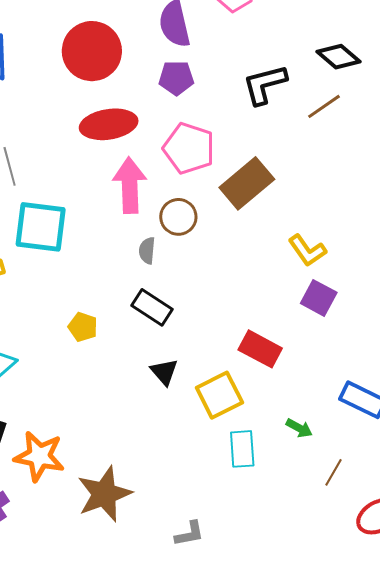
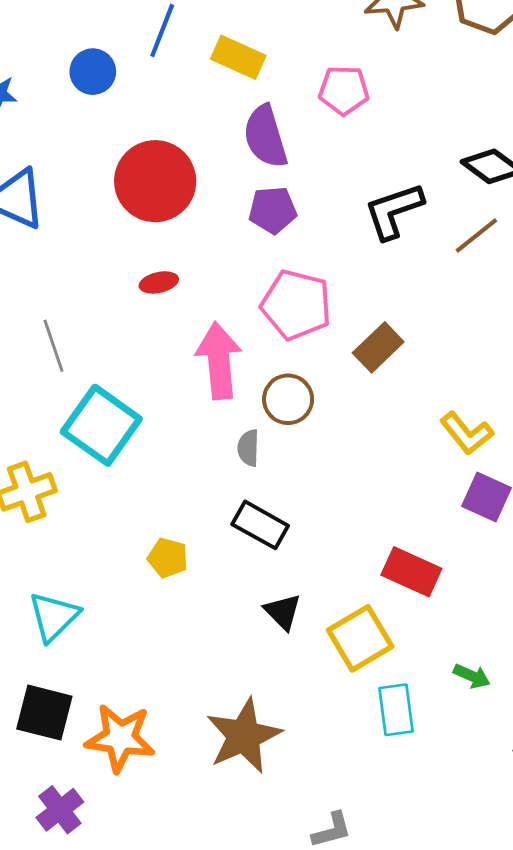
red ellipse: (109, 124) -> (159, 282), moved, size x0.5
brown rectangle: (247, 183) -> (378, 347), size x0.7
cyan square: (41, 227) -> (101, 425), turned 32
brown star: (104, 494) -> (244, 736), moved

